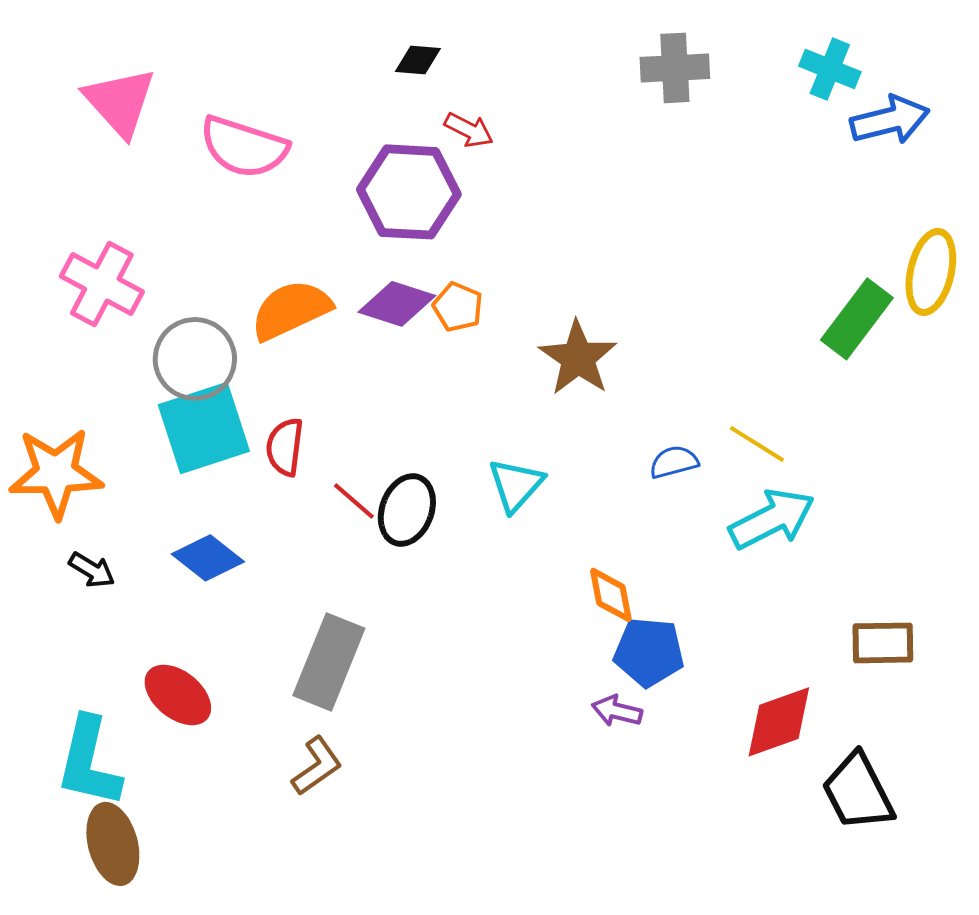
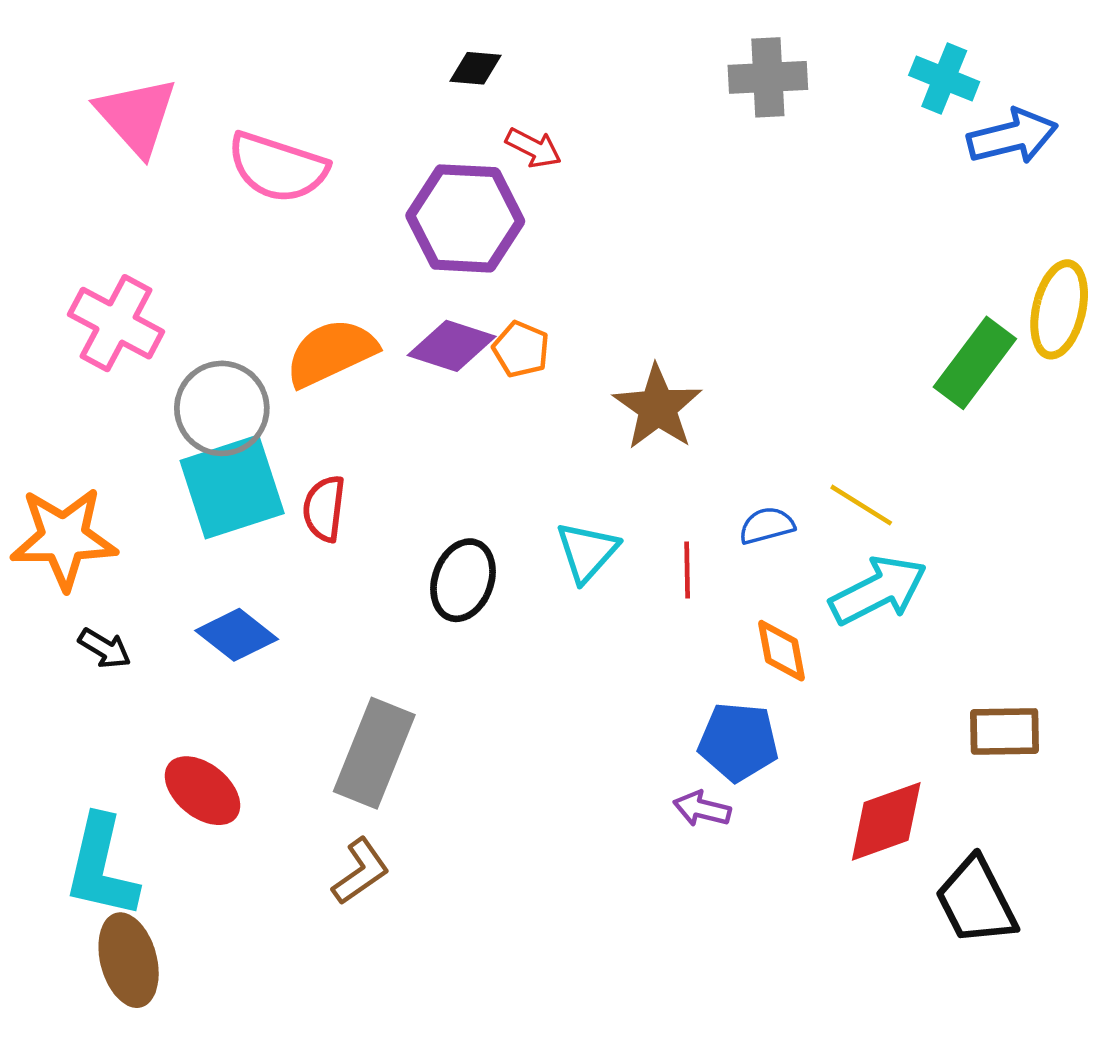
red line: (354, 501) -> (687, 570), moved, turned 48
orange diamond: (611, 595) -> (782, 651), moved

